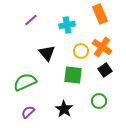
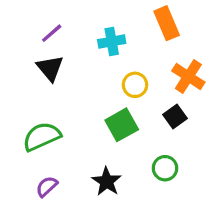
orange cross: (102, 47) -> (188, 76), moved
black triangle: (47, 53) -> (50, 68), moved
green square: (73, 75) -> (122, 125), turned -36

